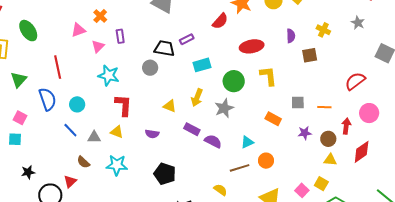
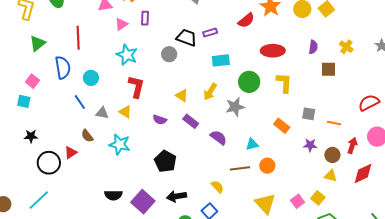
purple rectangle: (192, 129) -> (191, 121), moved

